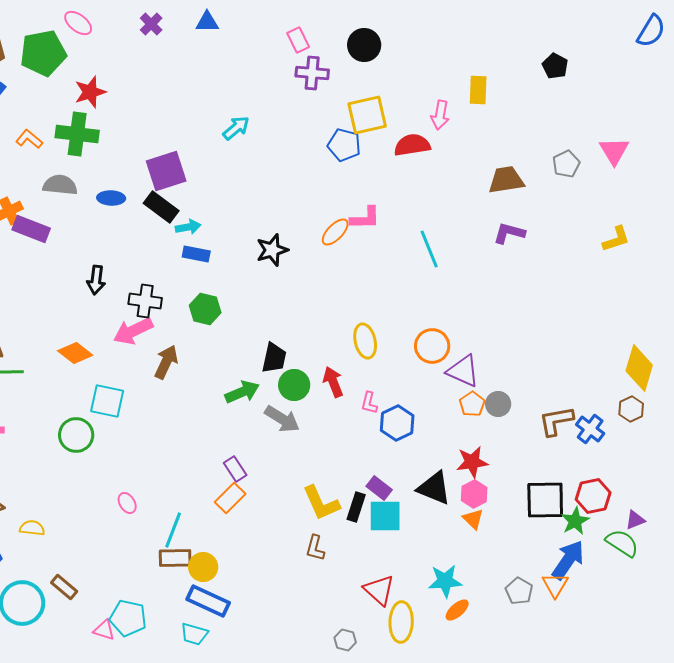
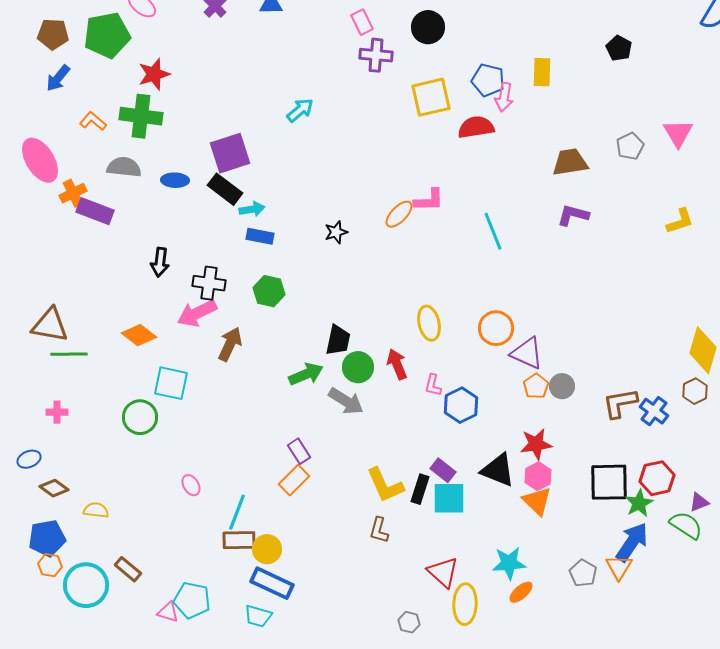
blue pentagon: (344, 145) -> (488, 80), moved
black star: (272, 250) -> (336, 232), size x0.7
orange triangle: (473, 519) -> (537, 501), size x1.4

